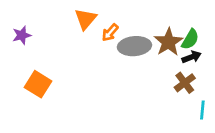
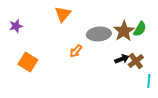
orange arrow: (110, 33) -> (76, 51), moved
black arrow: (192, 57) -> (122, 59), moved

